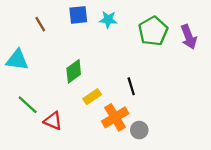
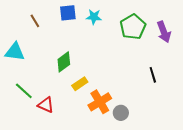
black line: (131, 86) -> (153, 75), moved

